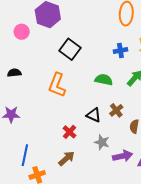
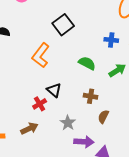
brown cross: (116, 110) -> (91, 96), turned 32
black triangle: (94, 115) -> (54, 90), moved

